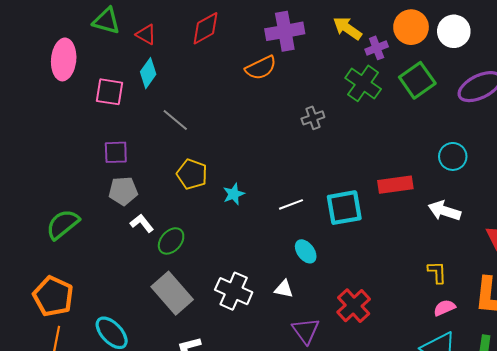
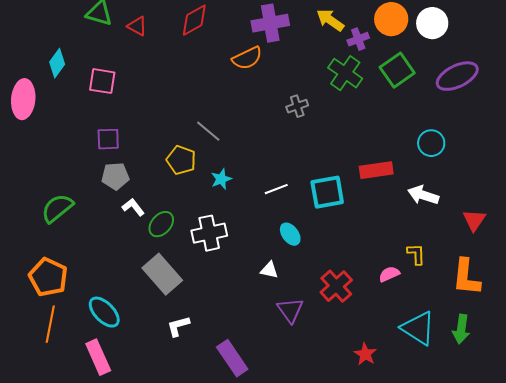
pink ellipse: (64, 59) -> (23, 99), moved
cyan diamond: (148, 73) -> (57, 63), moved
gray line: (175, 120) -> (208, 131), moved
white cross: (234, 291) -> (209, 233), moved, turned -36
pink semicircle: (444, 308) -> (389, 274), moved

